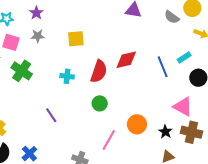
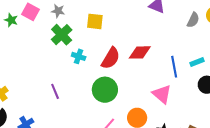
gray semicircle: (172, 17) -> (193, 20), turned -112
green cross: (22, 71) -> (62, 35), moved
green circle: (100, 103) -> (105, 90), size x1.6
pink triangle: (183, 107) -> (162, 94), moved

